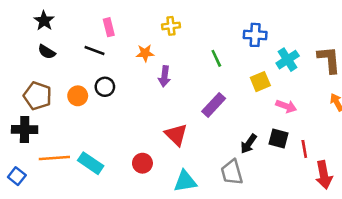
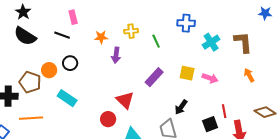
yellow cross: (171, 26) -> (131, 31), moved
black semicircle: (47, 52) -> (25, 36), size x1.6
yellow square: (260, 82) -> (187, 73), moved, turned 35
brown pentagon: (38, 96) -> (30, 82), moved
black square: (278, 139) -> (210, 124), moved, turned -35
cyan rectangle: (91, 163) -> (67, 98), moved
red circle: (142, 163) -> (108, 119), moved

